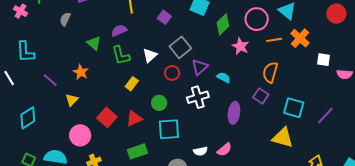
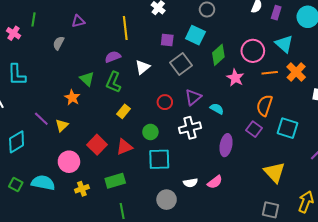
purple square: (164, 17) -> (167, 40), moved, turned -32
green triangle: (94, 43) -> (87, 79), moved
gray square: (180, 47) -> (181, 64), moved
green L-shape: (121, 55) -> (113, 82), turned 35
white triangle: (150, 55) -> (143, 67), moved
purple line: (50, 80) -> (41, 119), moved
cyan square: (294, 108) -> (288, 128), moved
yellow triangle: (283, 138) -> (275, 172), turned 30
green rectangle: (137, 151) -> (115, 181), moved

